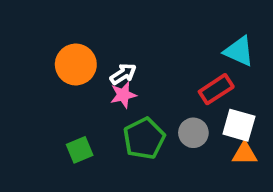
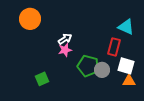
orange circle: (76, 64) -> (30, 19), moved
red rectangle: (216, 89) -> (114, 47), turned -42
green pentagon: (144, 138) -> (88, 66), moved, turned -30

